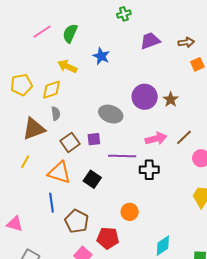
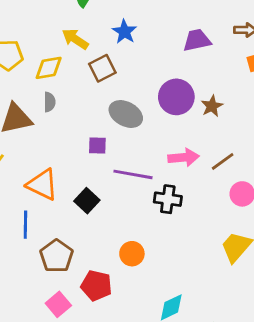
purple trapezoid: (150, 41) -> (197, 40), moved
brown square: (70, 142) -> (102, 68), moved

